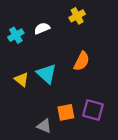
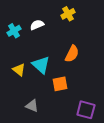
purple square: (93, 110) -> (86, 110), moved
orange square: (66, 112) -> (60, 84), moved
gray triangle: (44, 126) -> (32, 106), moved

